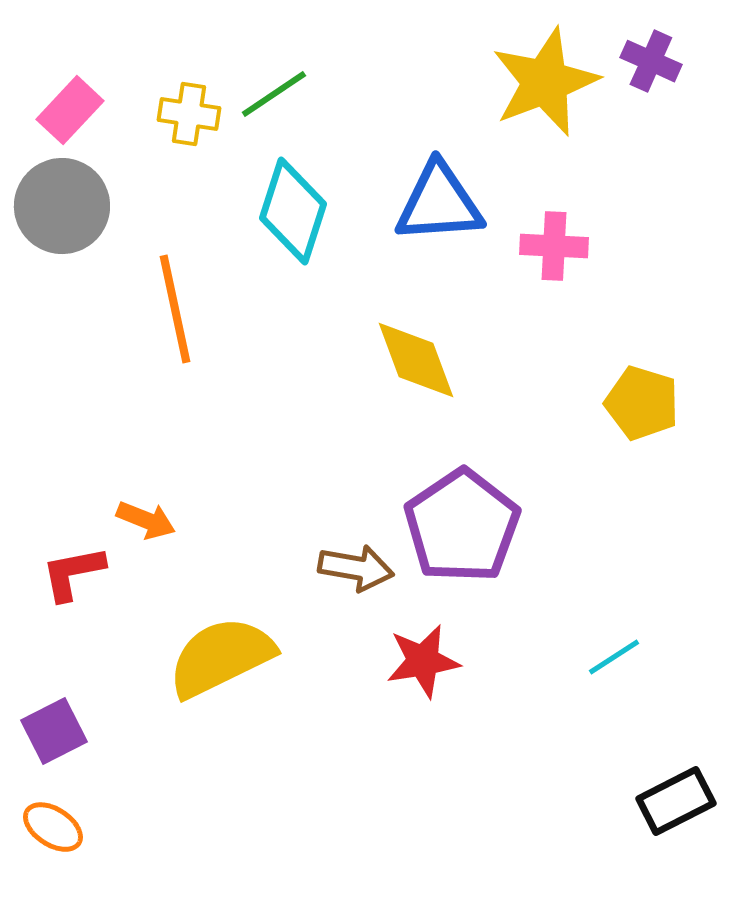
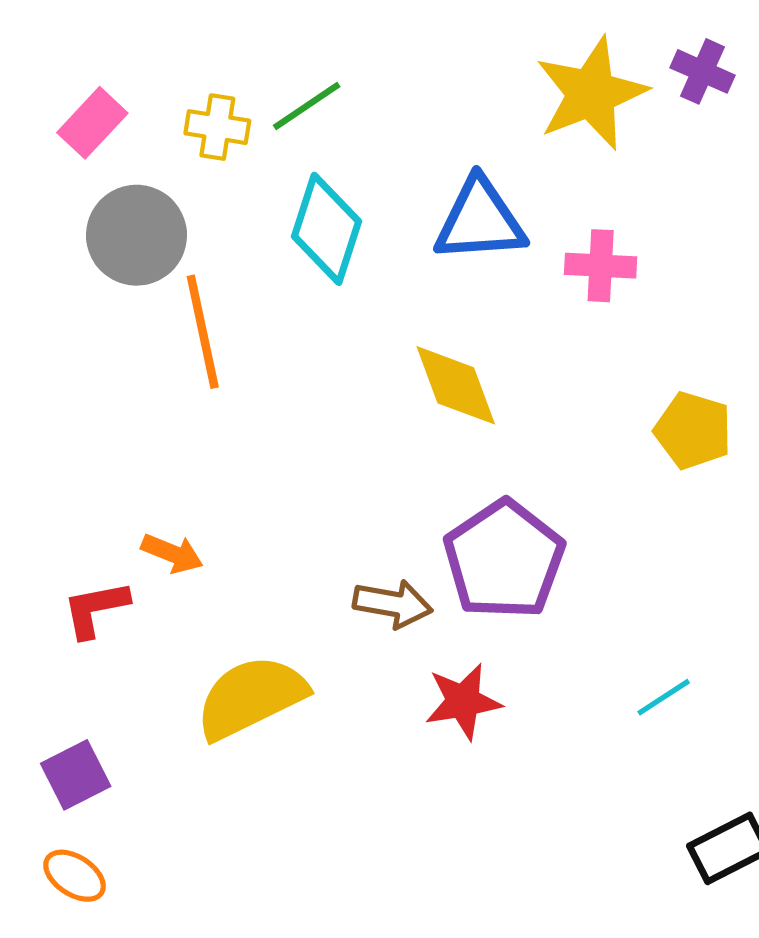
gray circle: (62, 206) -> (136, 235), moved

